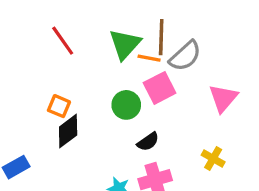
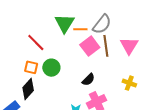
brown line: (161, 37) -> (106, 46), moved
red line: (63, 41) -> (36, 42), moved
green circle: (126, 105) -> (51, 68), moved
black diamond: (68, 131) -> (28, 89), moved

